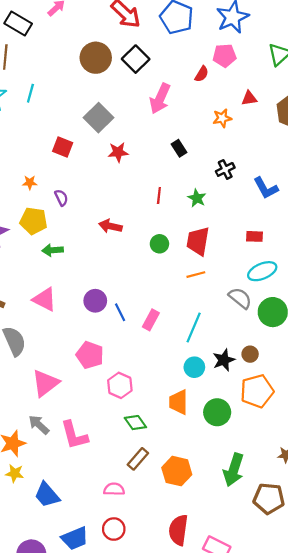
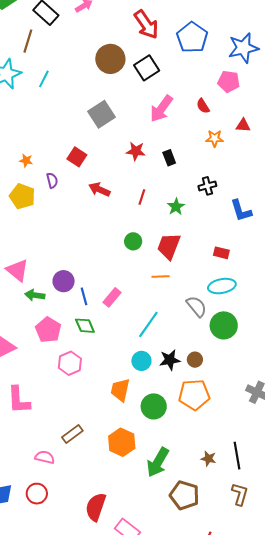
red semicircle: (202, 74) -> (203, 106), moved, turned 105
red square: (63, 147) -> (77, 157), moved
red star: (118, 152) -> (136, 151), moved
red arrow: (110, 226) -> (99, 189), moved
green arrow: (53, 250) -> (35, 295), moved
pink rectangle: (151, 320) -> (112, 297), moved
green diamond: (135, 423) -> (85, 326), moved
orange hexagon: (177, 471) -> (122, 442), moved

